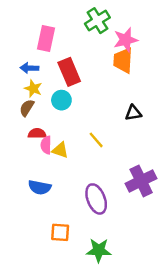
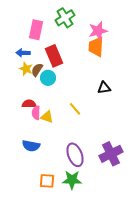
green cross: (97, 21) -> (65, 18), moved
brown semicircle: (27, 108) -> (37, 70), moved
purple cross: (141, 181) -> (111, 154), moved
green star: (99, 250) -> (72, 180), moved

